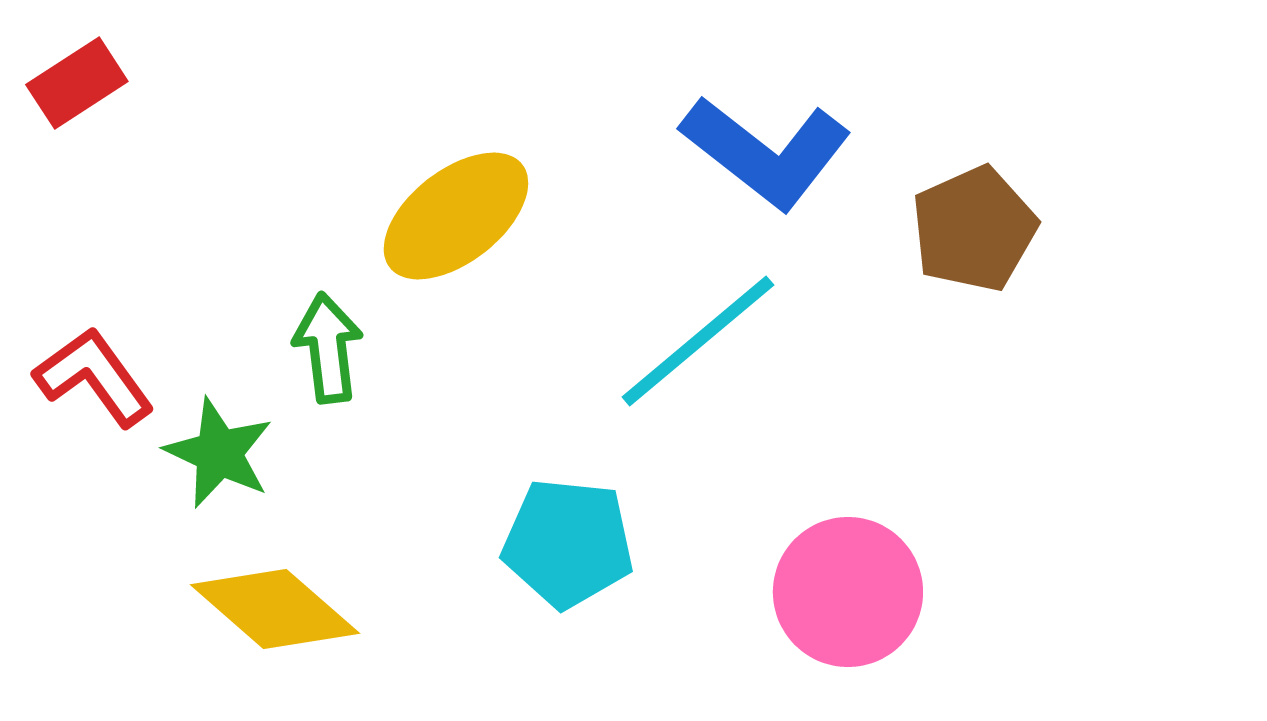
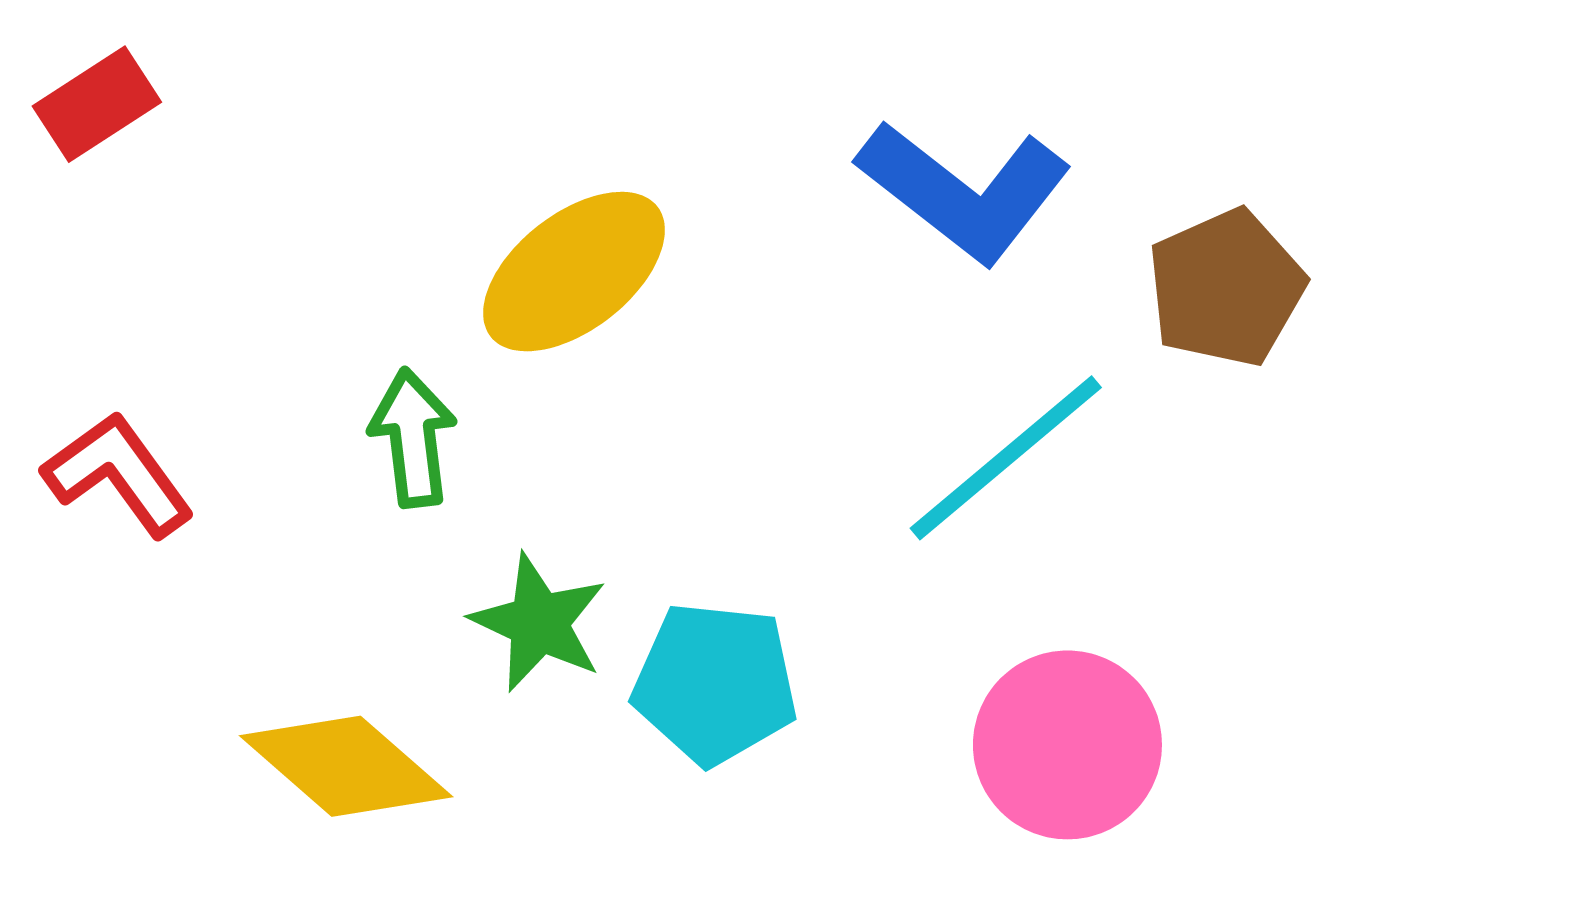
cyan line: (698, 341) -> (1006, 458), moved
green star: (219, 453) -> (539, 623), moved

